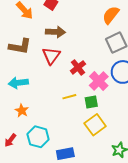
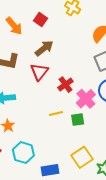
brown arrow: (55, 32) -> (44, 48), turned -42
yellow square: (95, 125) -> (82, 157), moved

